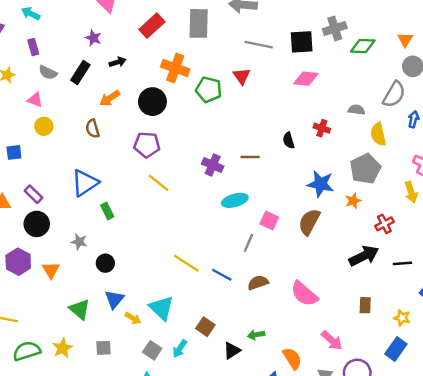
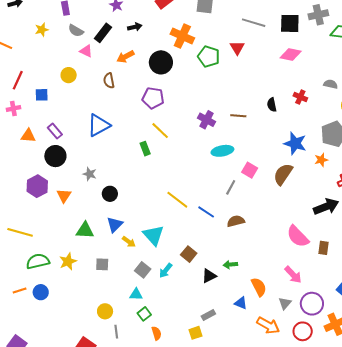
pink triangle: (35, 100) -> (86, 51), moved
green rectangle: (107, 211) -> (145, 149), moved
pink semicircle: (304, 294) -> (298, 236), moved
green triangle: (80, 309) -> (85, 230), turned -42

